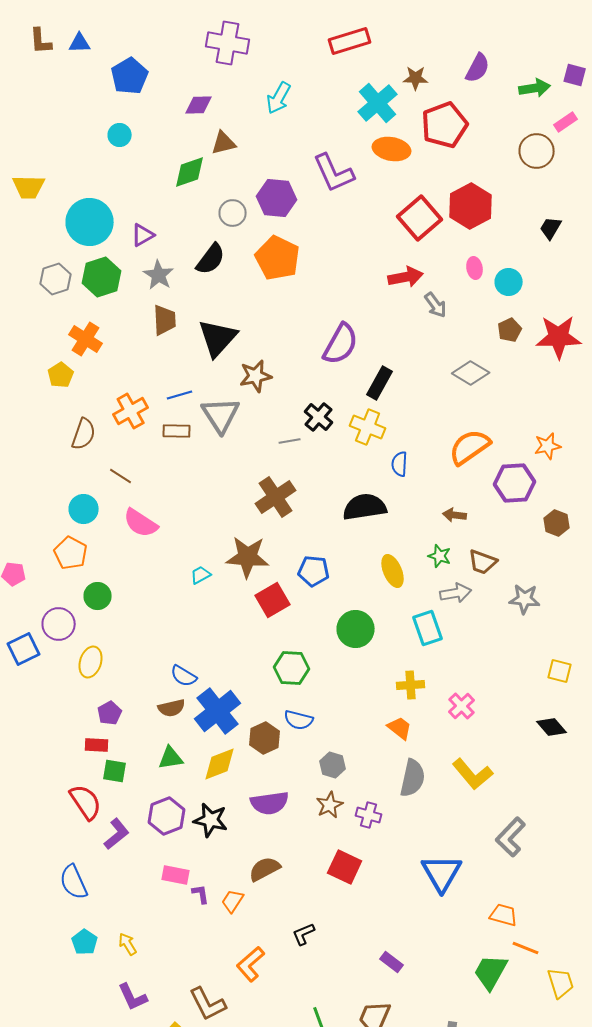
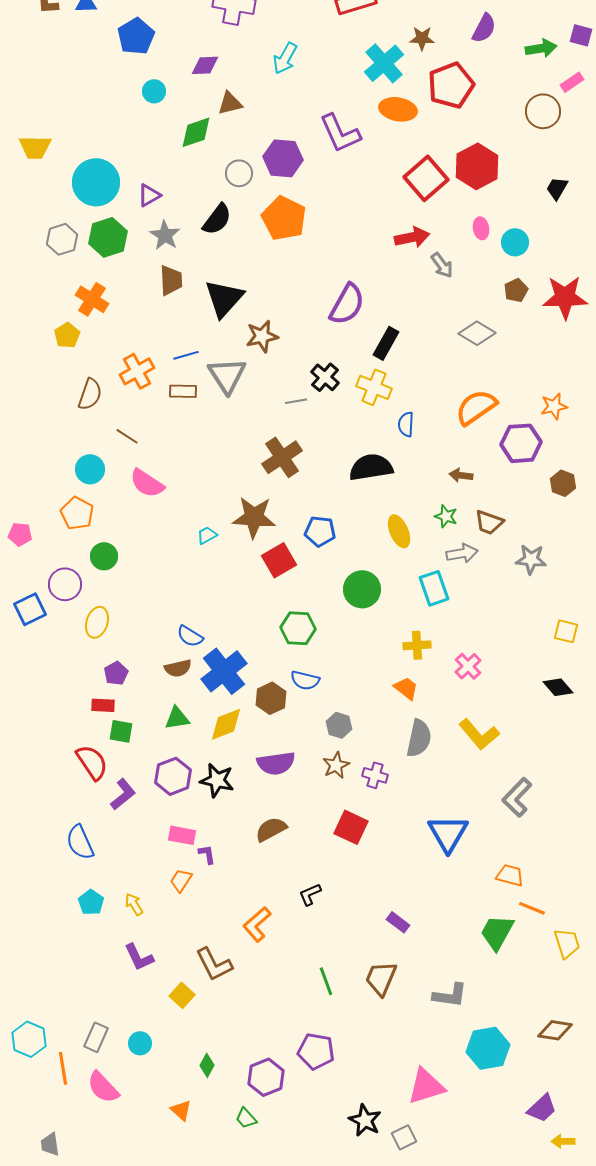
cyan circle: (120, 135) -> (154, 91), moved
orange trapezoid: (233, 901) -> (181, 880), moved

